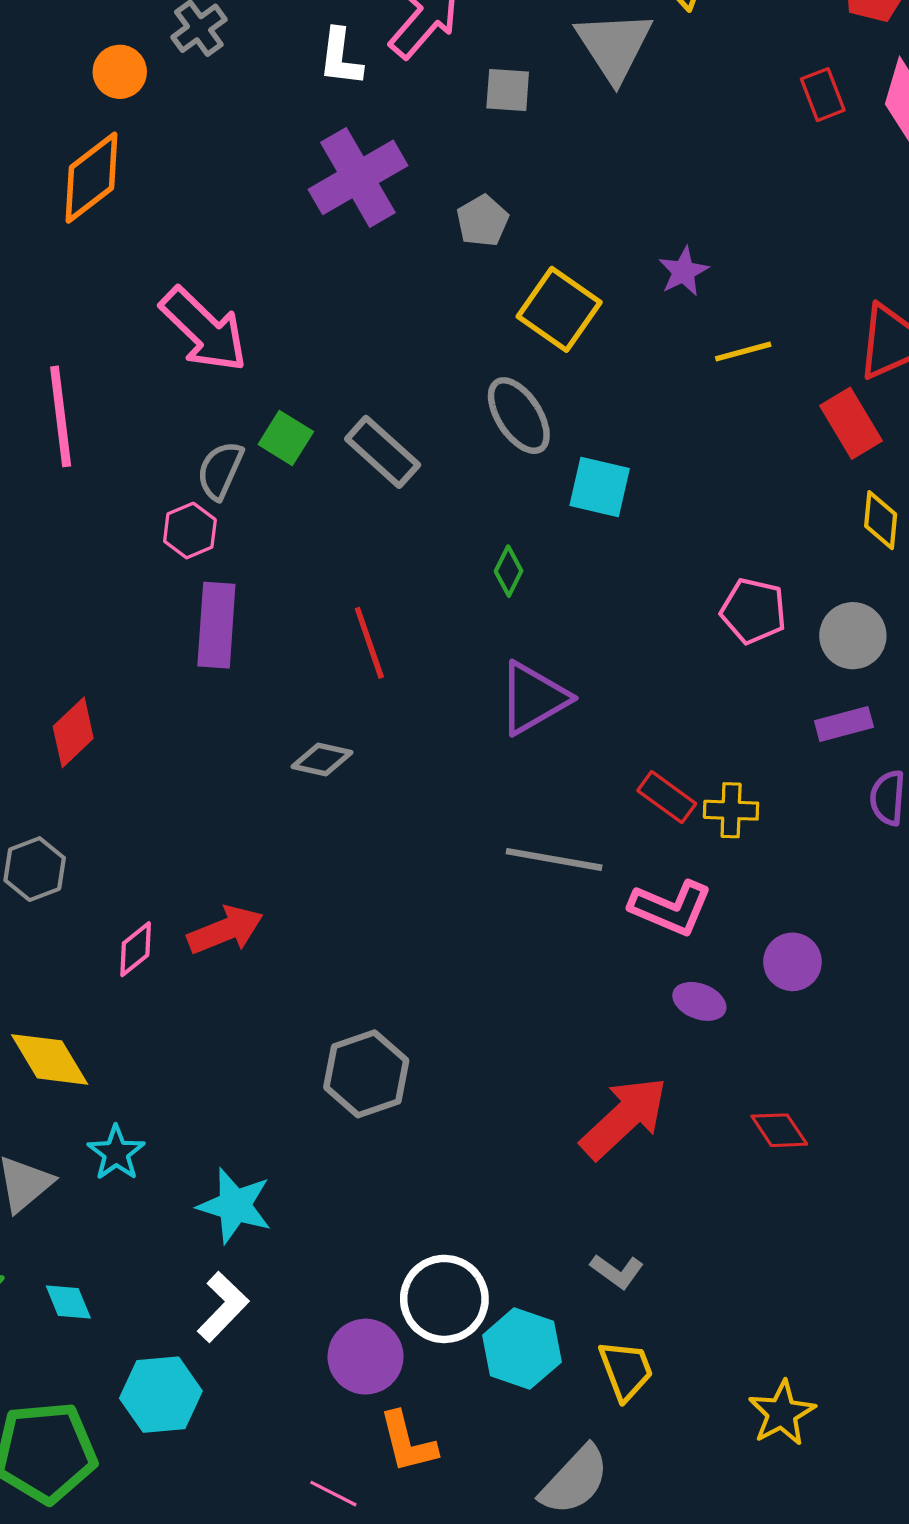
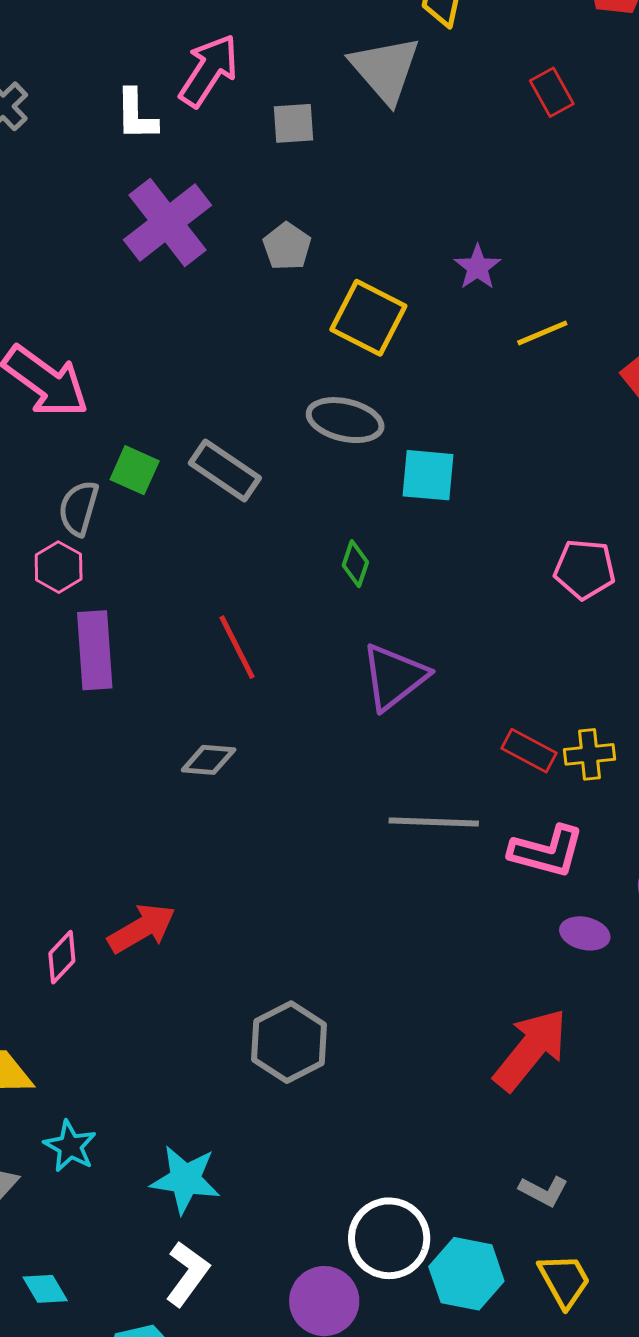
red rectangle: (823, 95) -> (552, 92), moved
gray ellipse: (519, 416) -> (345, 420), turned -36

